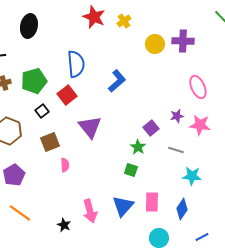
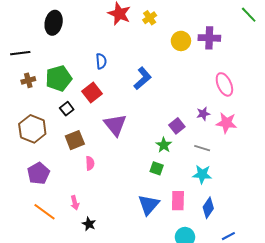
blue semicircle: (76, 64) -> (101, 61), size x0.6
cyan star: (192, 176) -> (202, 174), moved
pink arrow: (90, 211) -> (75, 203), moved, size x0.6

